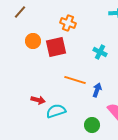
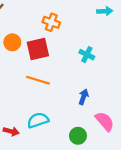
orange line: (75, 80) -> (38, 80), moved
red arrow: (38, 100) -> (11, 131), moved

